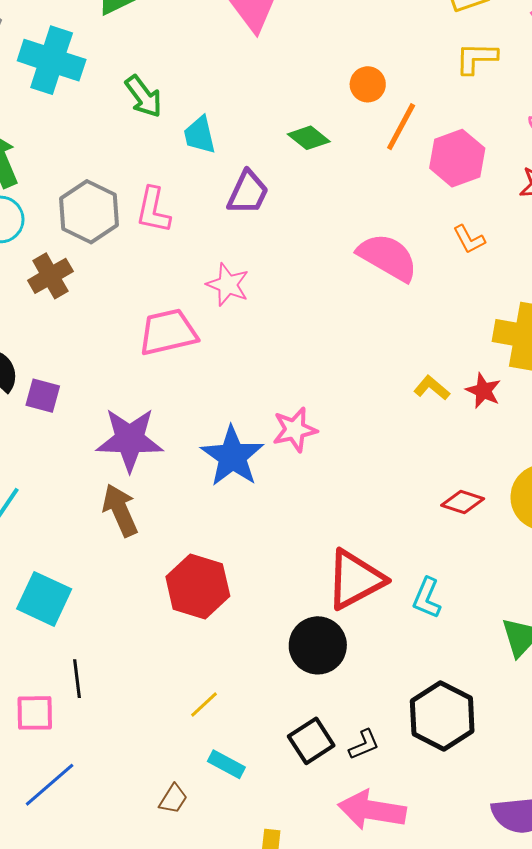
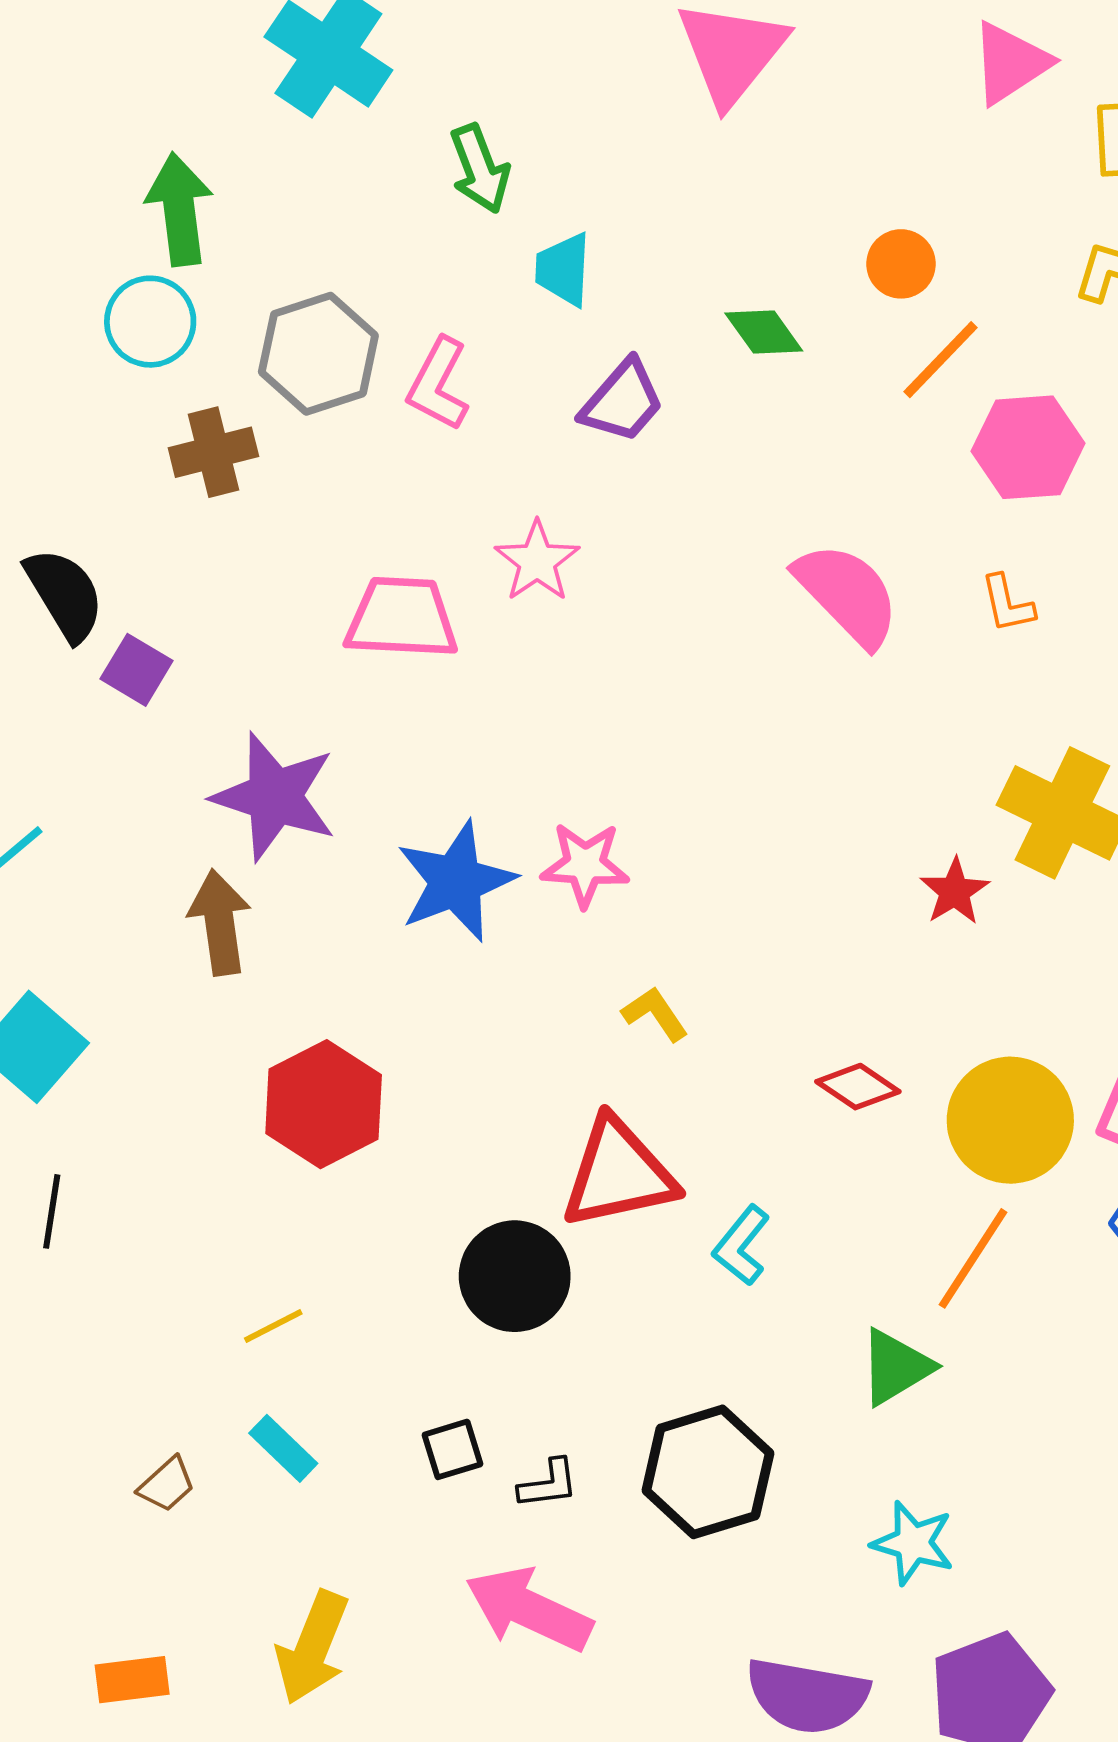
yellow L-shape: (432, 388) -> (655, 1014), moved
black square: (311, 741) -> (453, 1449), size x0.7

